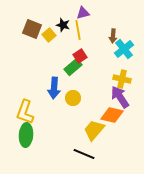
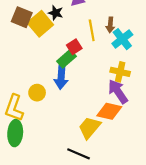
yellow line: (78, 30) -> (92, 30), moved
yellow square: (49, 35) -> (40, 24), size x1.6
blue arrow: (54, 88) -> (61, 77), moved
yellow circle: (73, 98) -> (37, 93), moved

